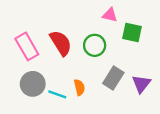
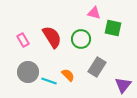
pink rectangle: (27, 46) -> (23, 40), size x0.6
purple triangle: (141, 84) -> (123, 85), moved
orange semicircle: (79, 87) -> (68, 75), turned -32

